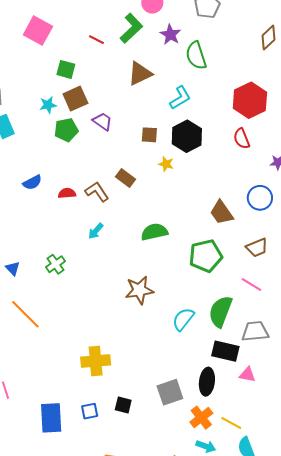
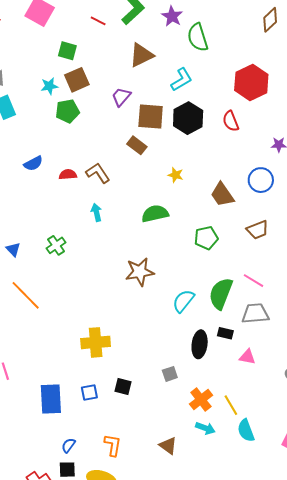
purple trapezoid: (102, 121) -> (121, 97), moved, turned -85
brown square: (149, 135) -> (151, 116), size x1.6
red semicircle: (242, 139) -> (231, 121), moved
yellow star: (166, 164) -> (176, 175), moved
brown rectangle: (126, 178) -> (137, 145), moved
cyan arrow: (96, 231) -> (96, 212), turned 126
green pentagon: (206, 256) -> (206, 238), size x0.7
pink line: (251, 284) -> (253, 281), moved
black rectangle: (225, 351) -> (225, 333), size x0.6
black ellipse: (207, 382) -> (200, 344), moved
gray square: (170, 392) -> (170, 374), size x0.6
yellow line: (231, 423) -> (231, 405), turned 30

